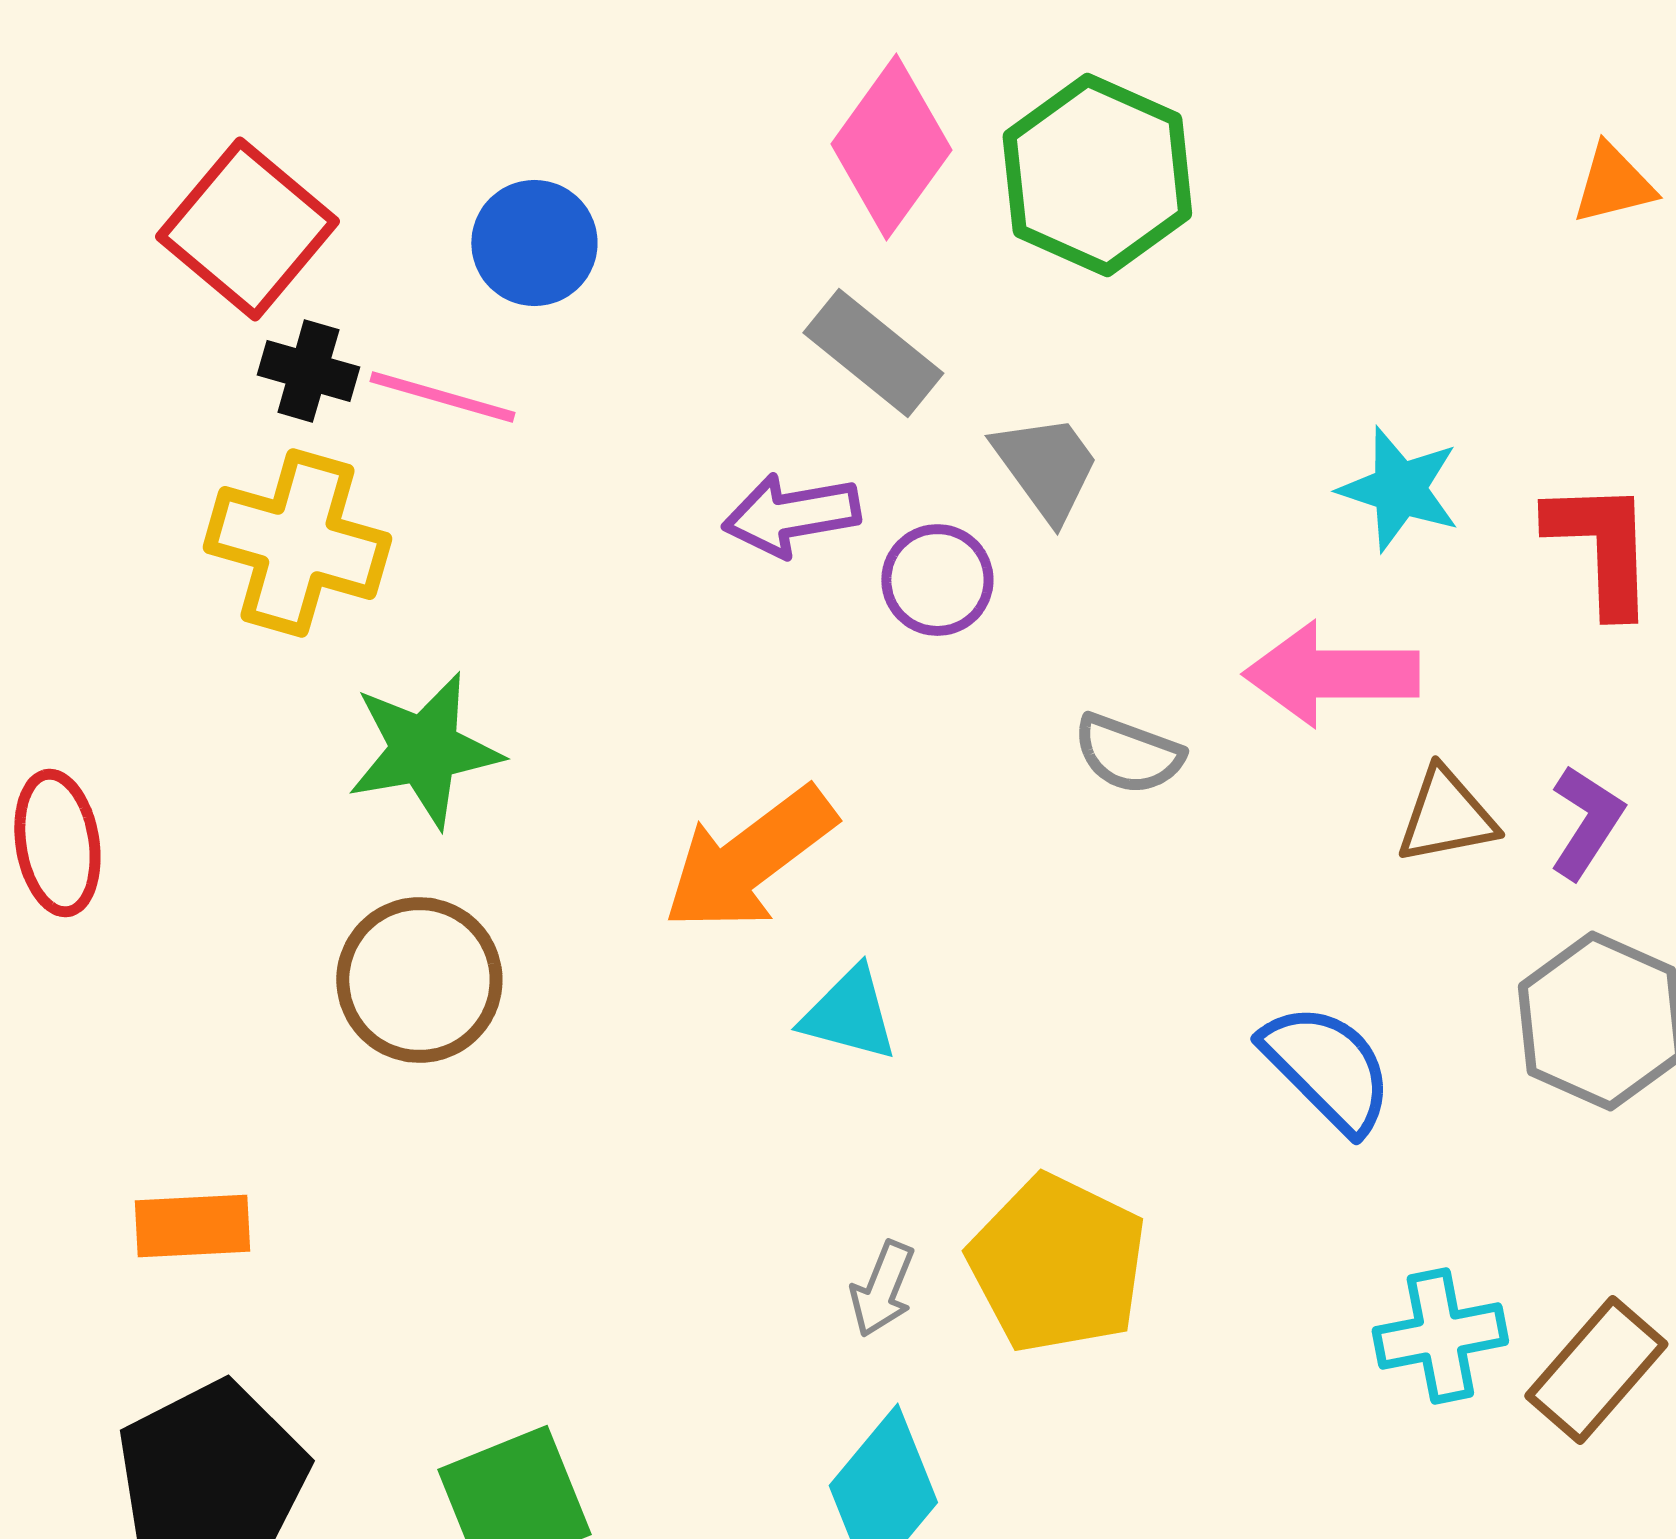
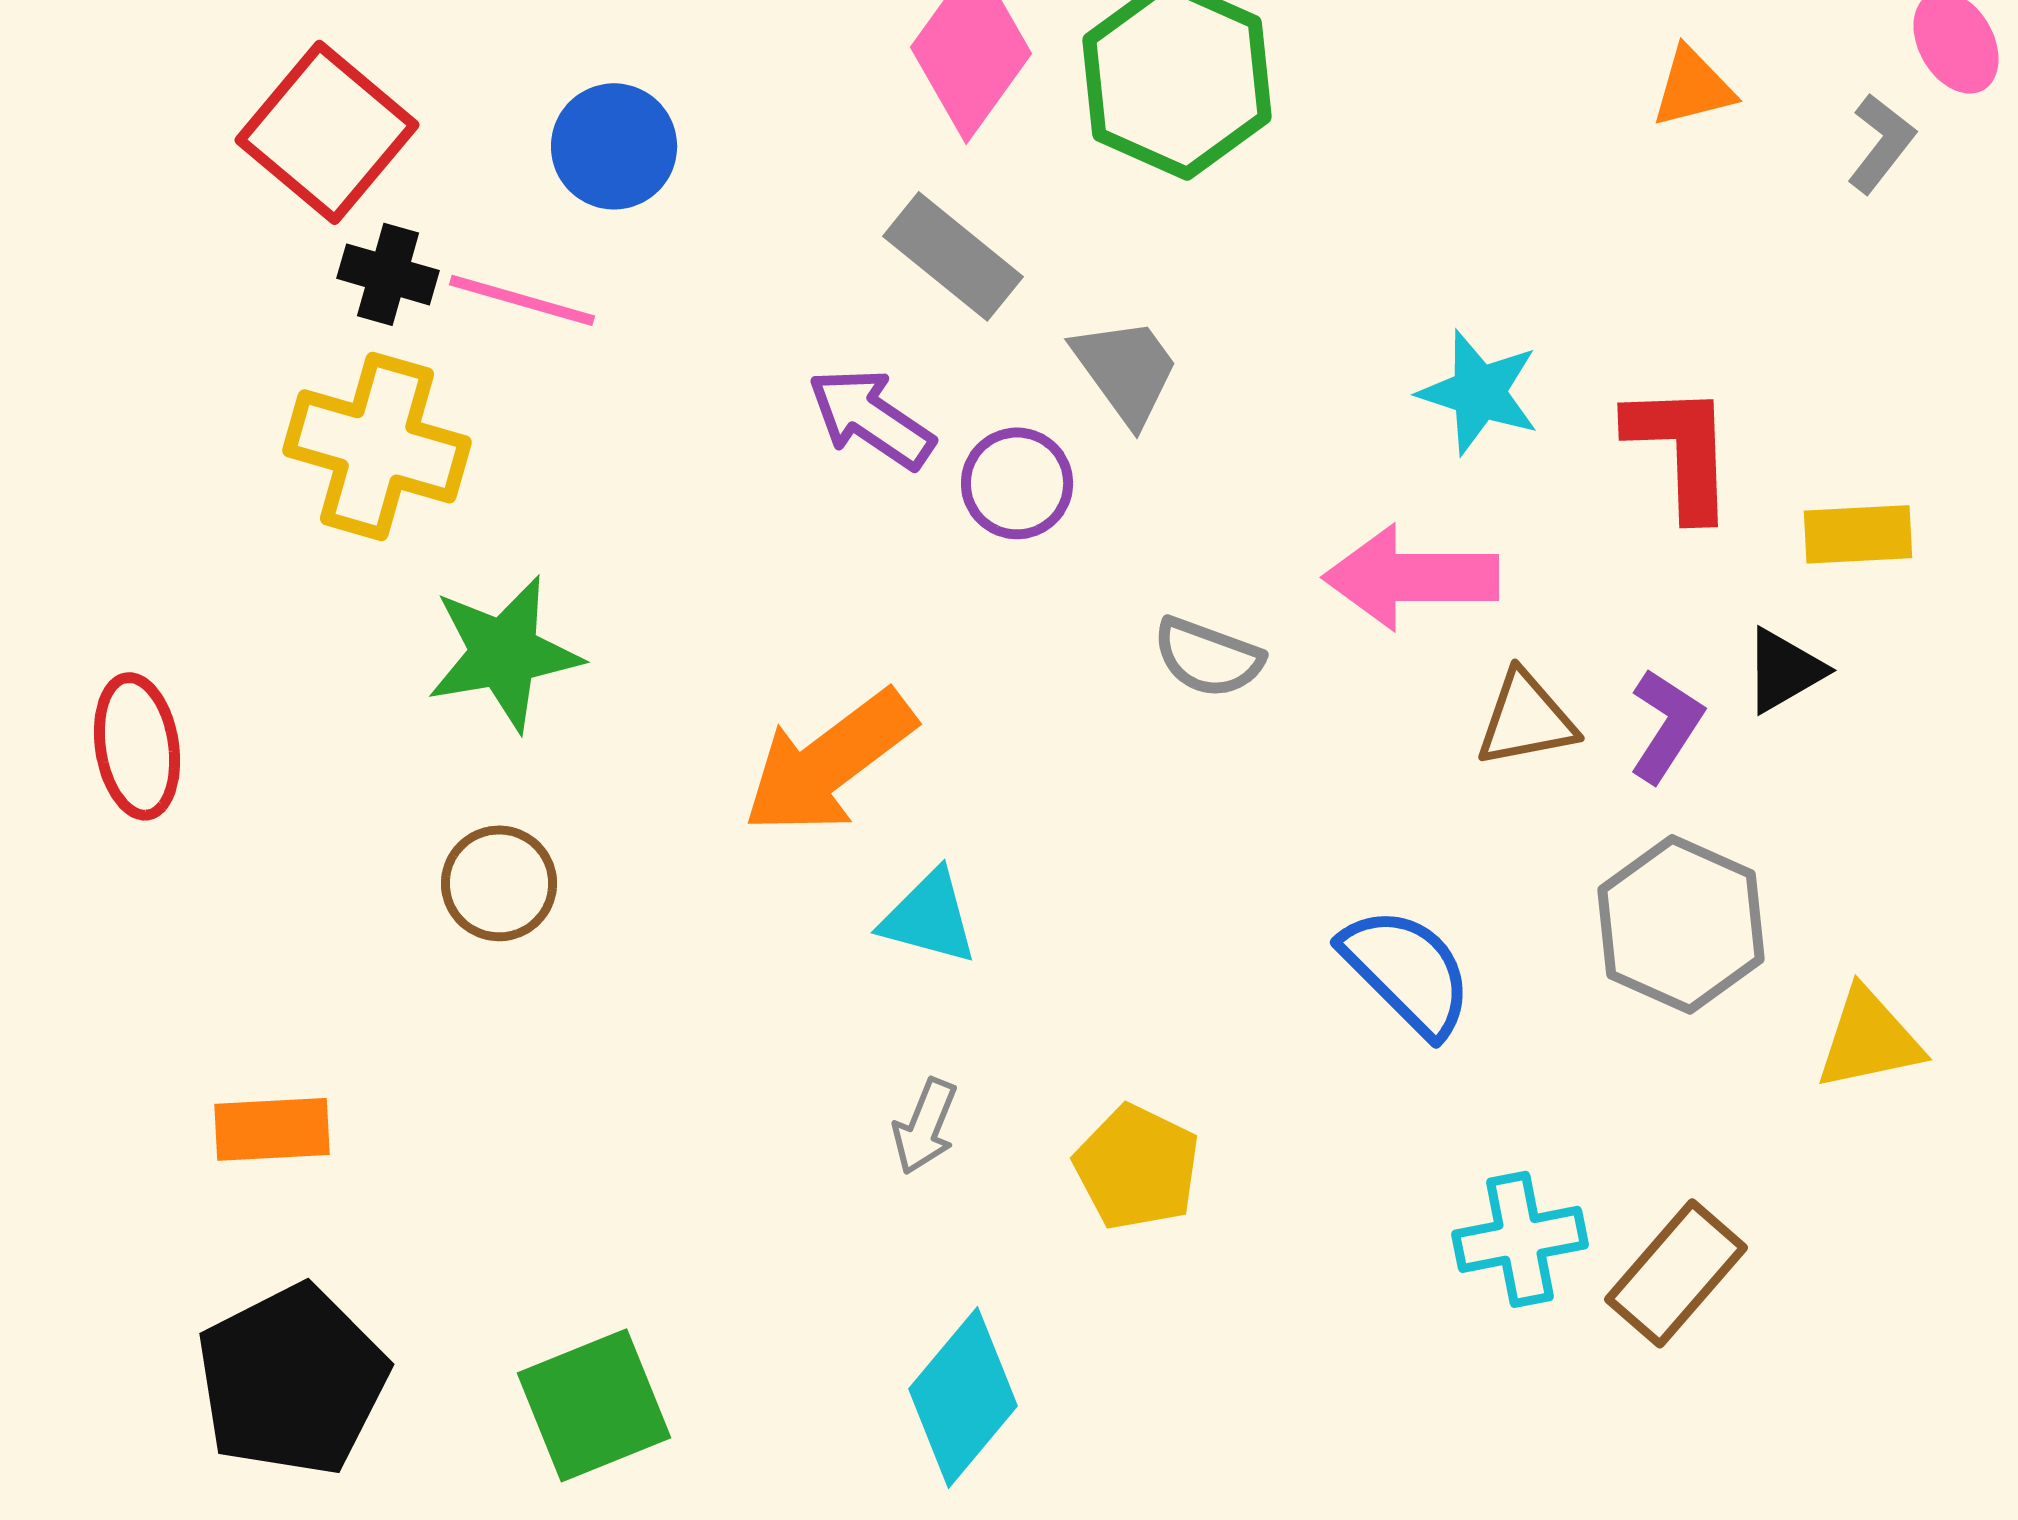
purple arrow: (791, 515) -> (871, 418), turned 44
brown circle: (419, 980) -> (499, 883), size x0.7
yellow pentagon: (1057, 1264) -> (1137, 1167), size x0.7
gray arrow: (882, 1289) -> (925, 1126), moved

